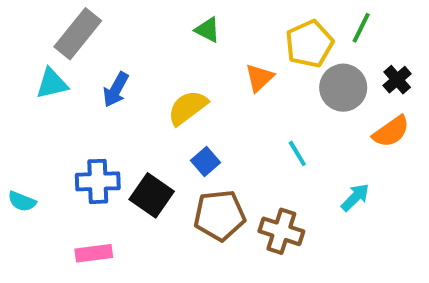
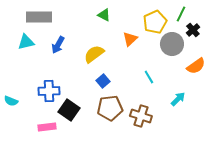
gray rectangle: (78, 34) -> (39, 17), turned 50
black cross: (397, 80) -> (193, 30), moved
black square: (152, 195) -> (69, 110), moved

